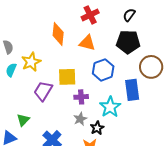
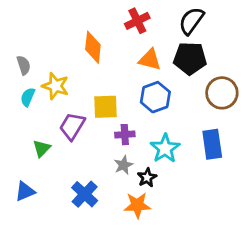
black semicircle: (129, 15) -> (191, 21), size x1.5
orange triangle: (87, 43) -> (150, 60), moved
yellow star: (31, 62) -> (55, 86), turned -30
blue rectangle: (132, 90) -> (212, 144), moved
green triangle: (23, 120) -> (42, 148), moved

